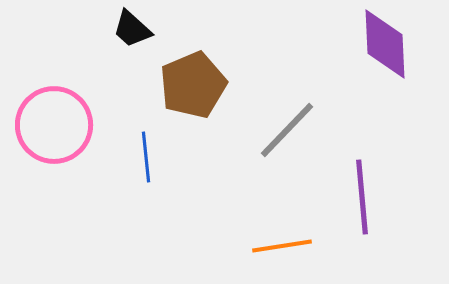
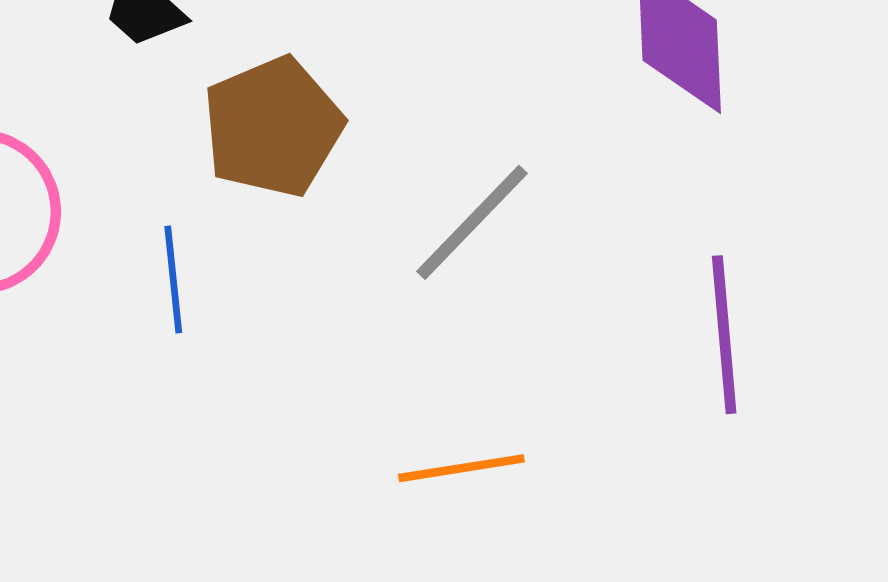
purple line: (362, 197) -> (724, 335), moved

